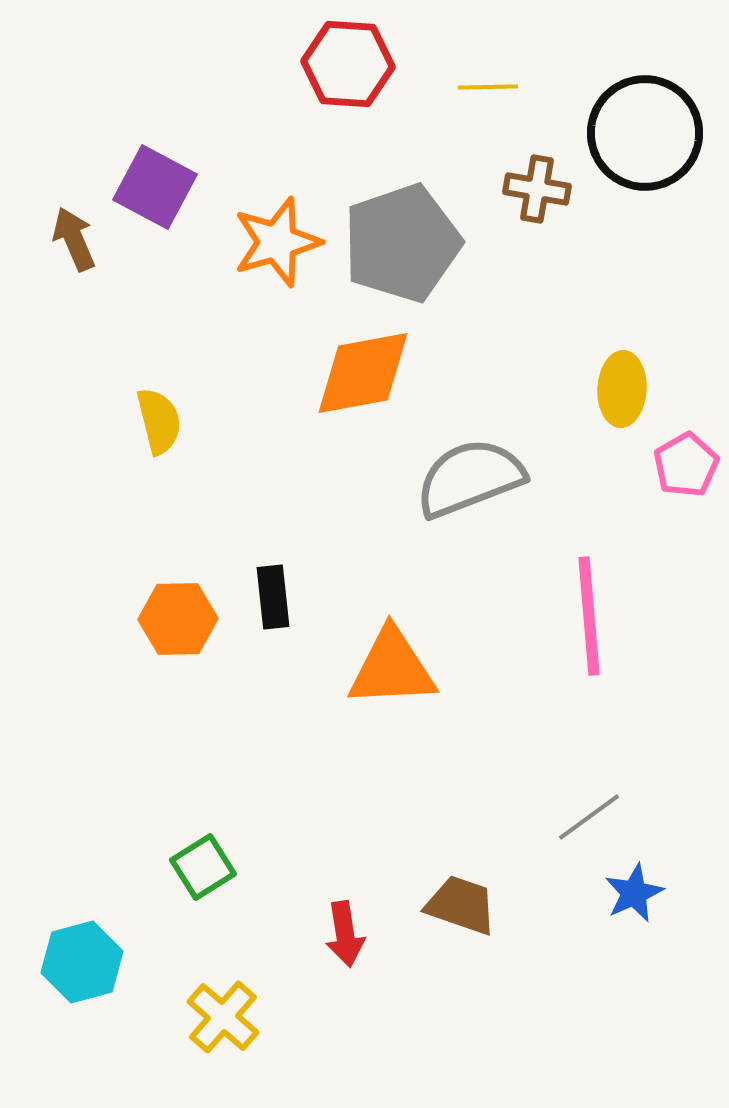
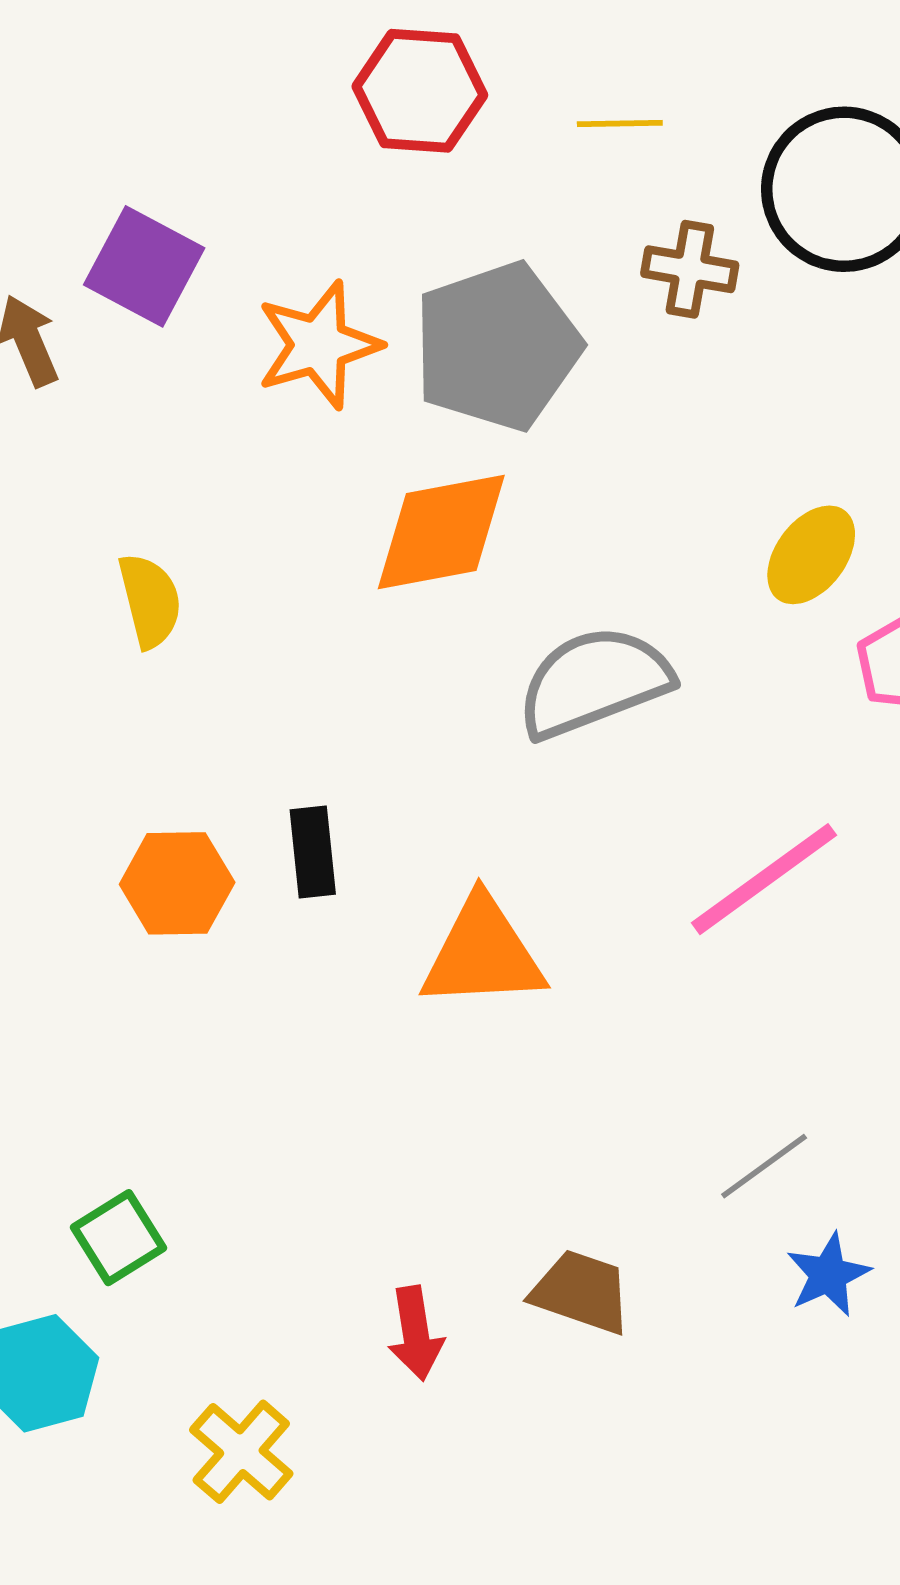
yellow ellipse: (622, 389) -> (811, 555), turned 34
pink line: (589, 616) -> (764, 879), turned 59
green square: (203, 867) -> (119, 1238), moved

